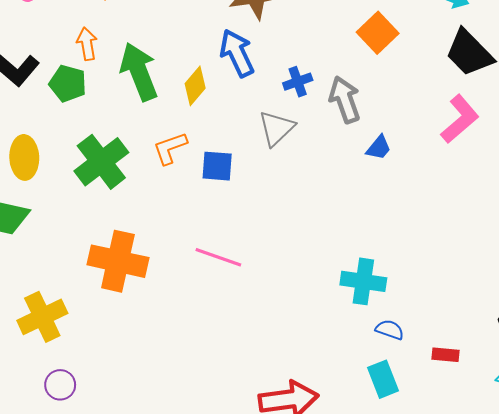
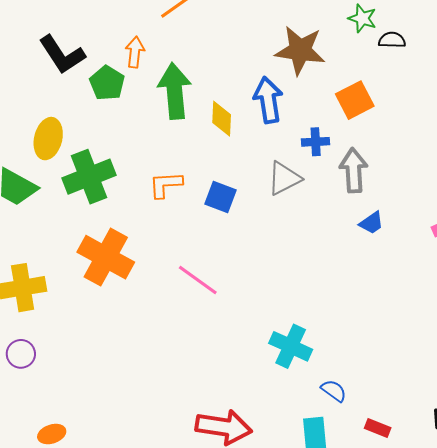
orange square: (378, 33) -> (355, 100), moved
yellow diamond: (195, 86) -> (222, 119), turned -54
orange L-shape: (170, 148) -> (166, 185), moved
green cross: (101, 162) -> (89, 177), moved
cyan cross: (363, 281) -> (291, 346), moved

